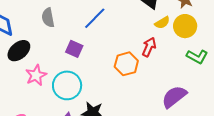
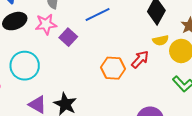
pink star: (36, 75) -> (46, 24), moved
cyan circle: (67, 85) -> (25, 66), moved

